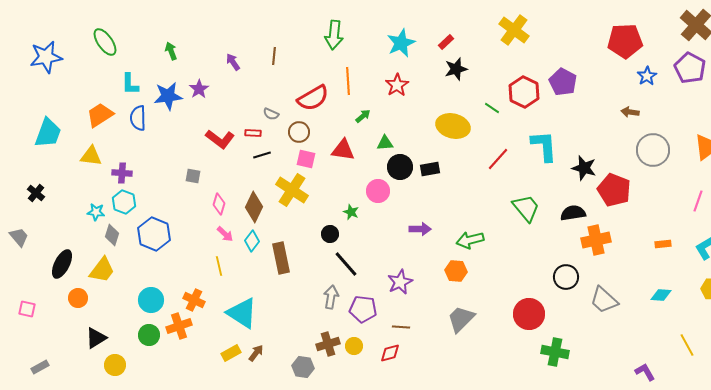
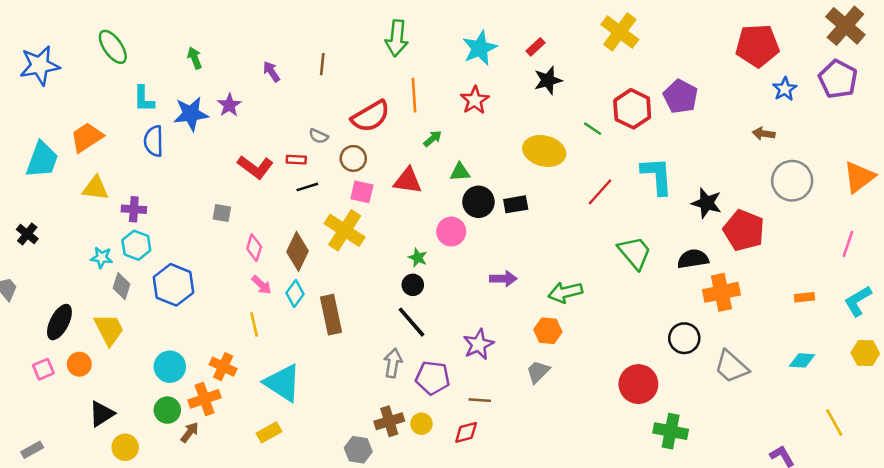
orange trapezoid: (100, 115) -> (87, 137), moved
black circle: (330, 234) -> (413, 285), moved
yellow trapezoid: (102, 270) -> (109, 329), turned -64
pink square: (27, 309) -> (43, 369), moved, turned -36
gray trapezoid: (461, 319) -> (538, 372), moved, size x0.7
brown arrow: (256, 353) -> (190, 432), moved

